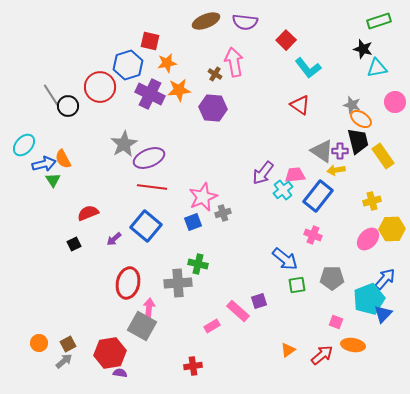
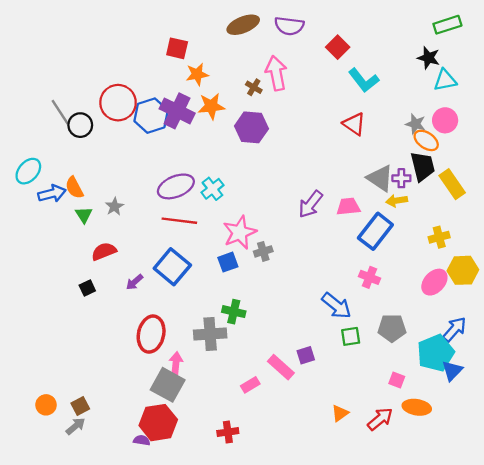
blue hexagon: (128, 65) -> (151, 116), moved
pink circle: (395, 102) -> (445, 120), moved
gray star: (124, 144) -> (114, 207), moved, size x0.6
green triangle: (53, 180) -> (84, 215), moved
cyan cross: (283, 190) -> (212, 189), moved
red hexagon: (110, 353) -> (158, 423), moved

